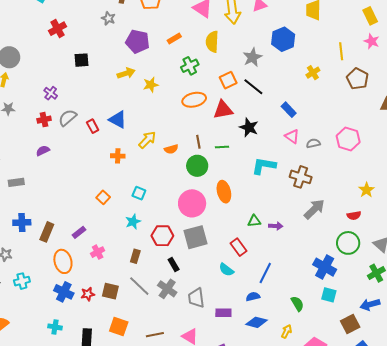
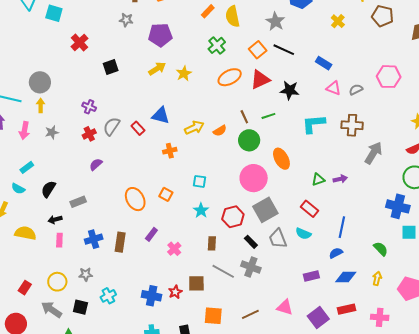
orange rectangle: (174, 38) -> (208, 11), moved
yellow arrow: (147, 140) -> (194, 128), turned 36
orange ellipse: (63, 261) -> (135, 199), moved
gray trapezoid: (196, 298) -> (278, 239), moved

